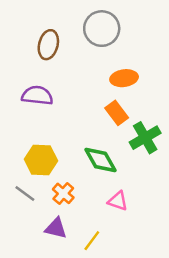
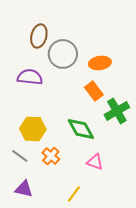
gray circle: (102, 29) -> (63, 54), moved
purple triangle: (56, 228) -> (24, 189), moved

